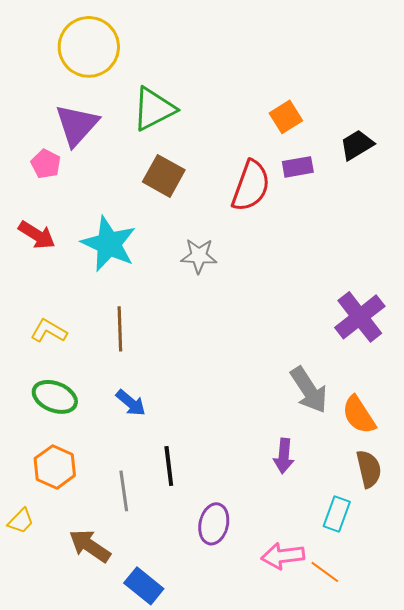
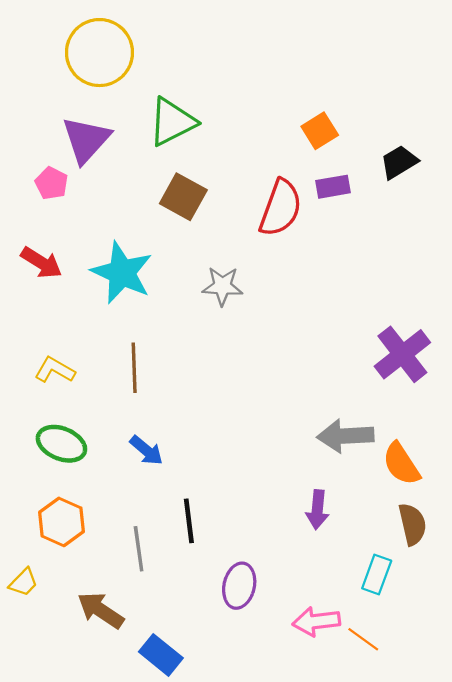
gray arrow: (309, 390) -> (345, 436), turned 120

